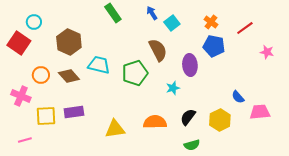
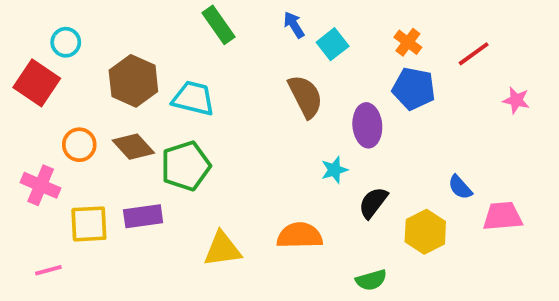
cyan trapezoid: (99, 65) -> (193, 98), moved
green pentagon: (135, 73) -> (186, 166), moved
black semicircle: (188, 117) -> (373, 203), moved

